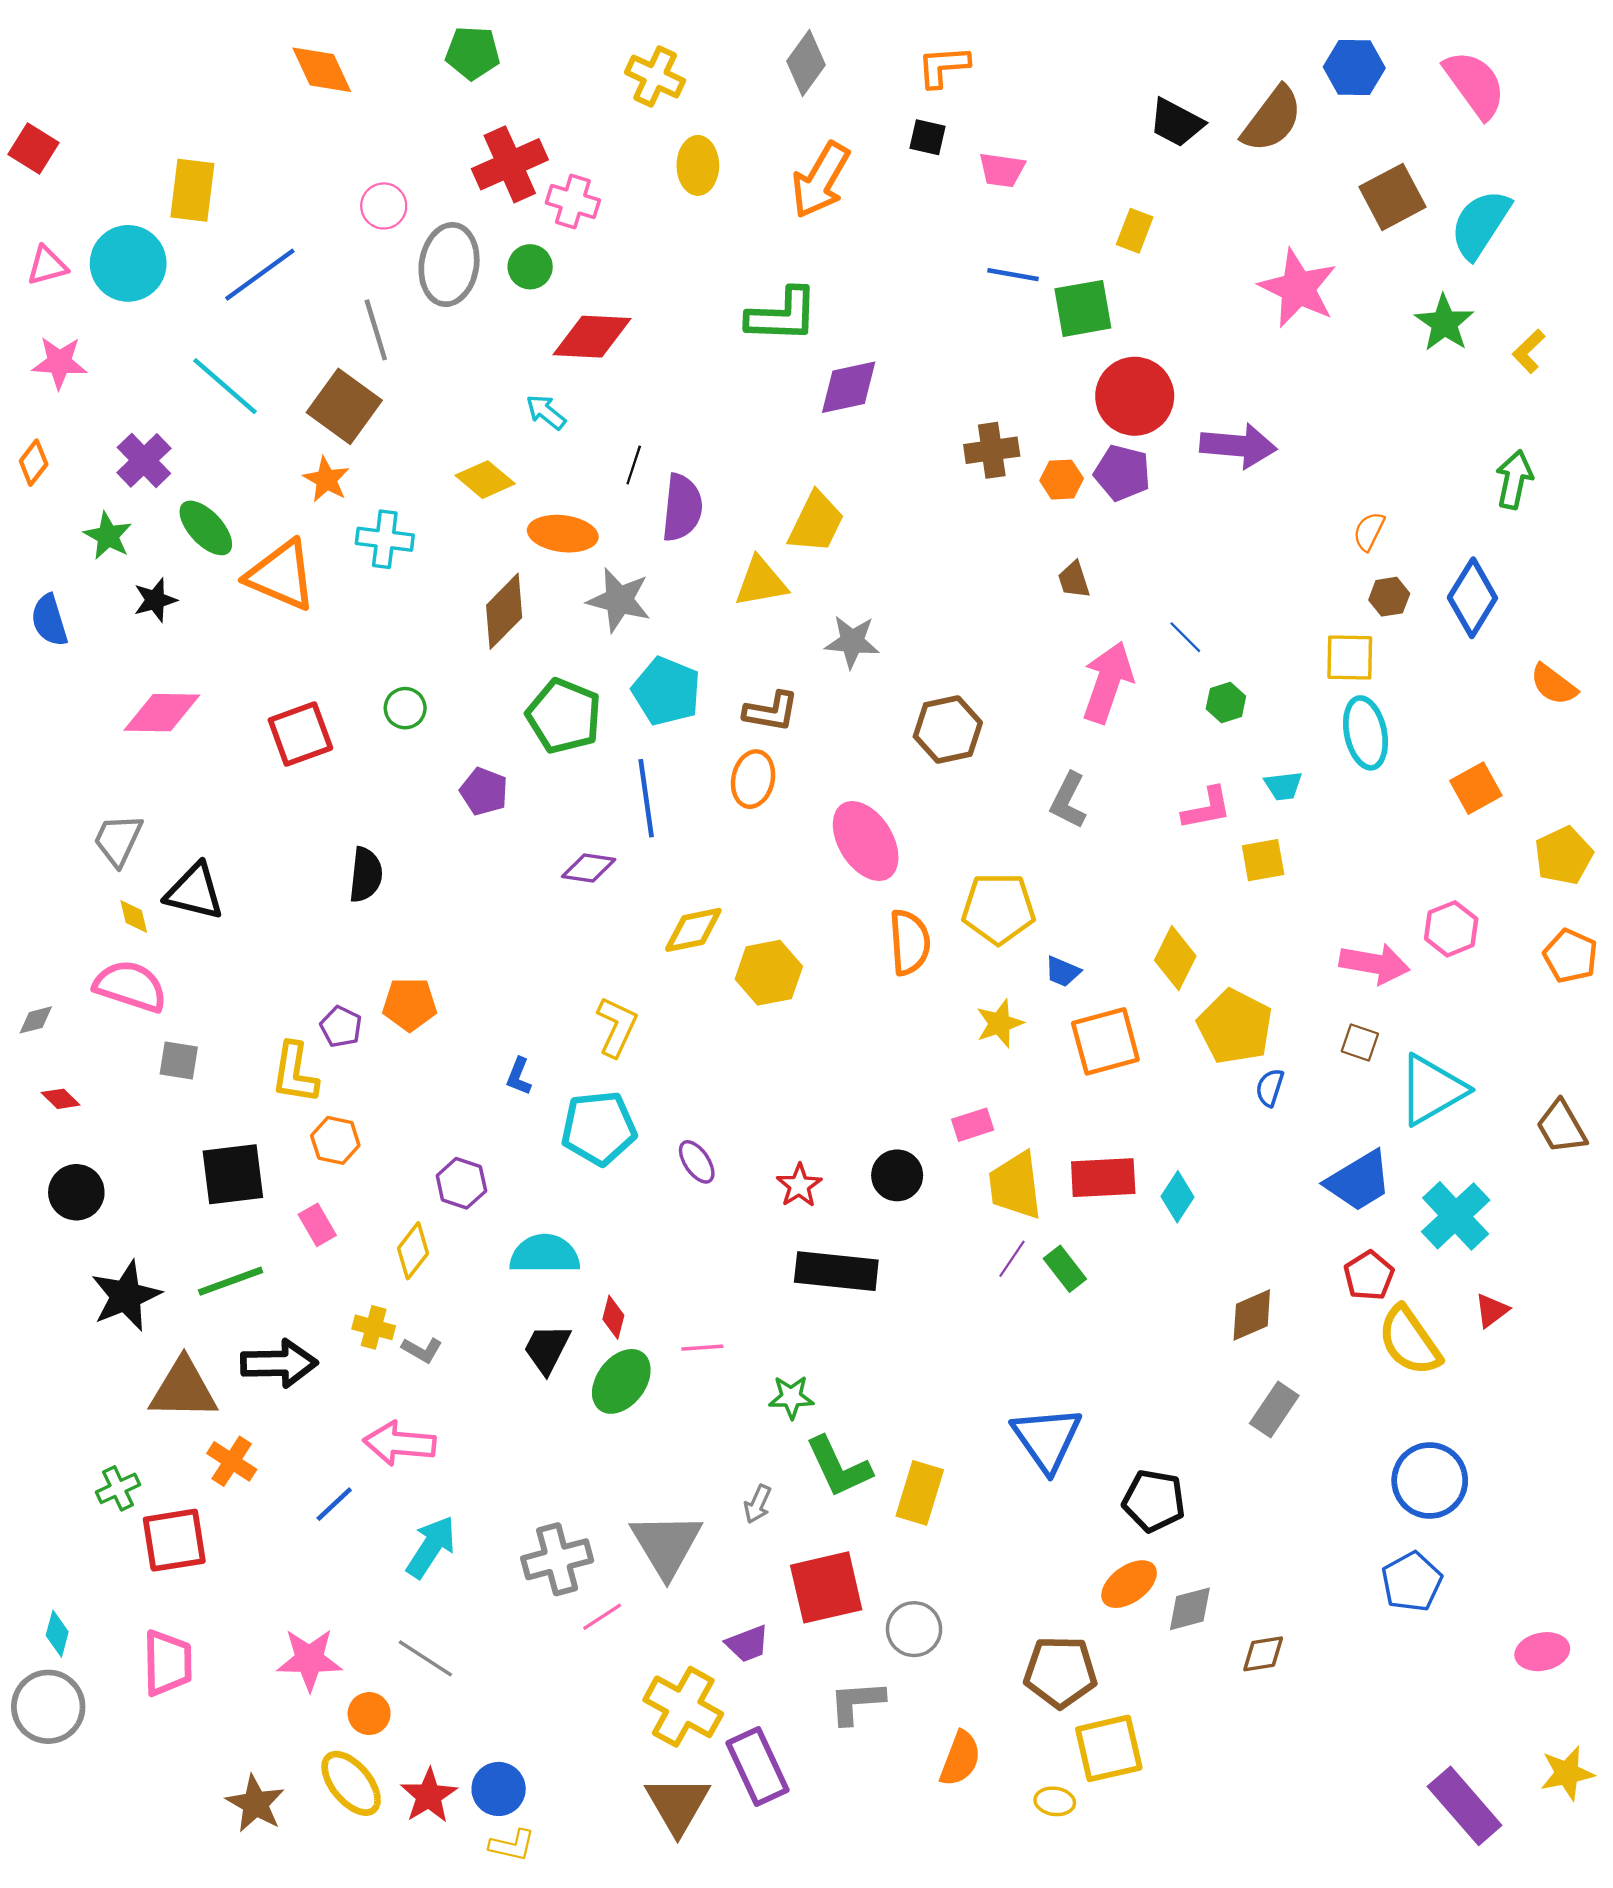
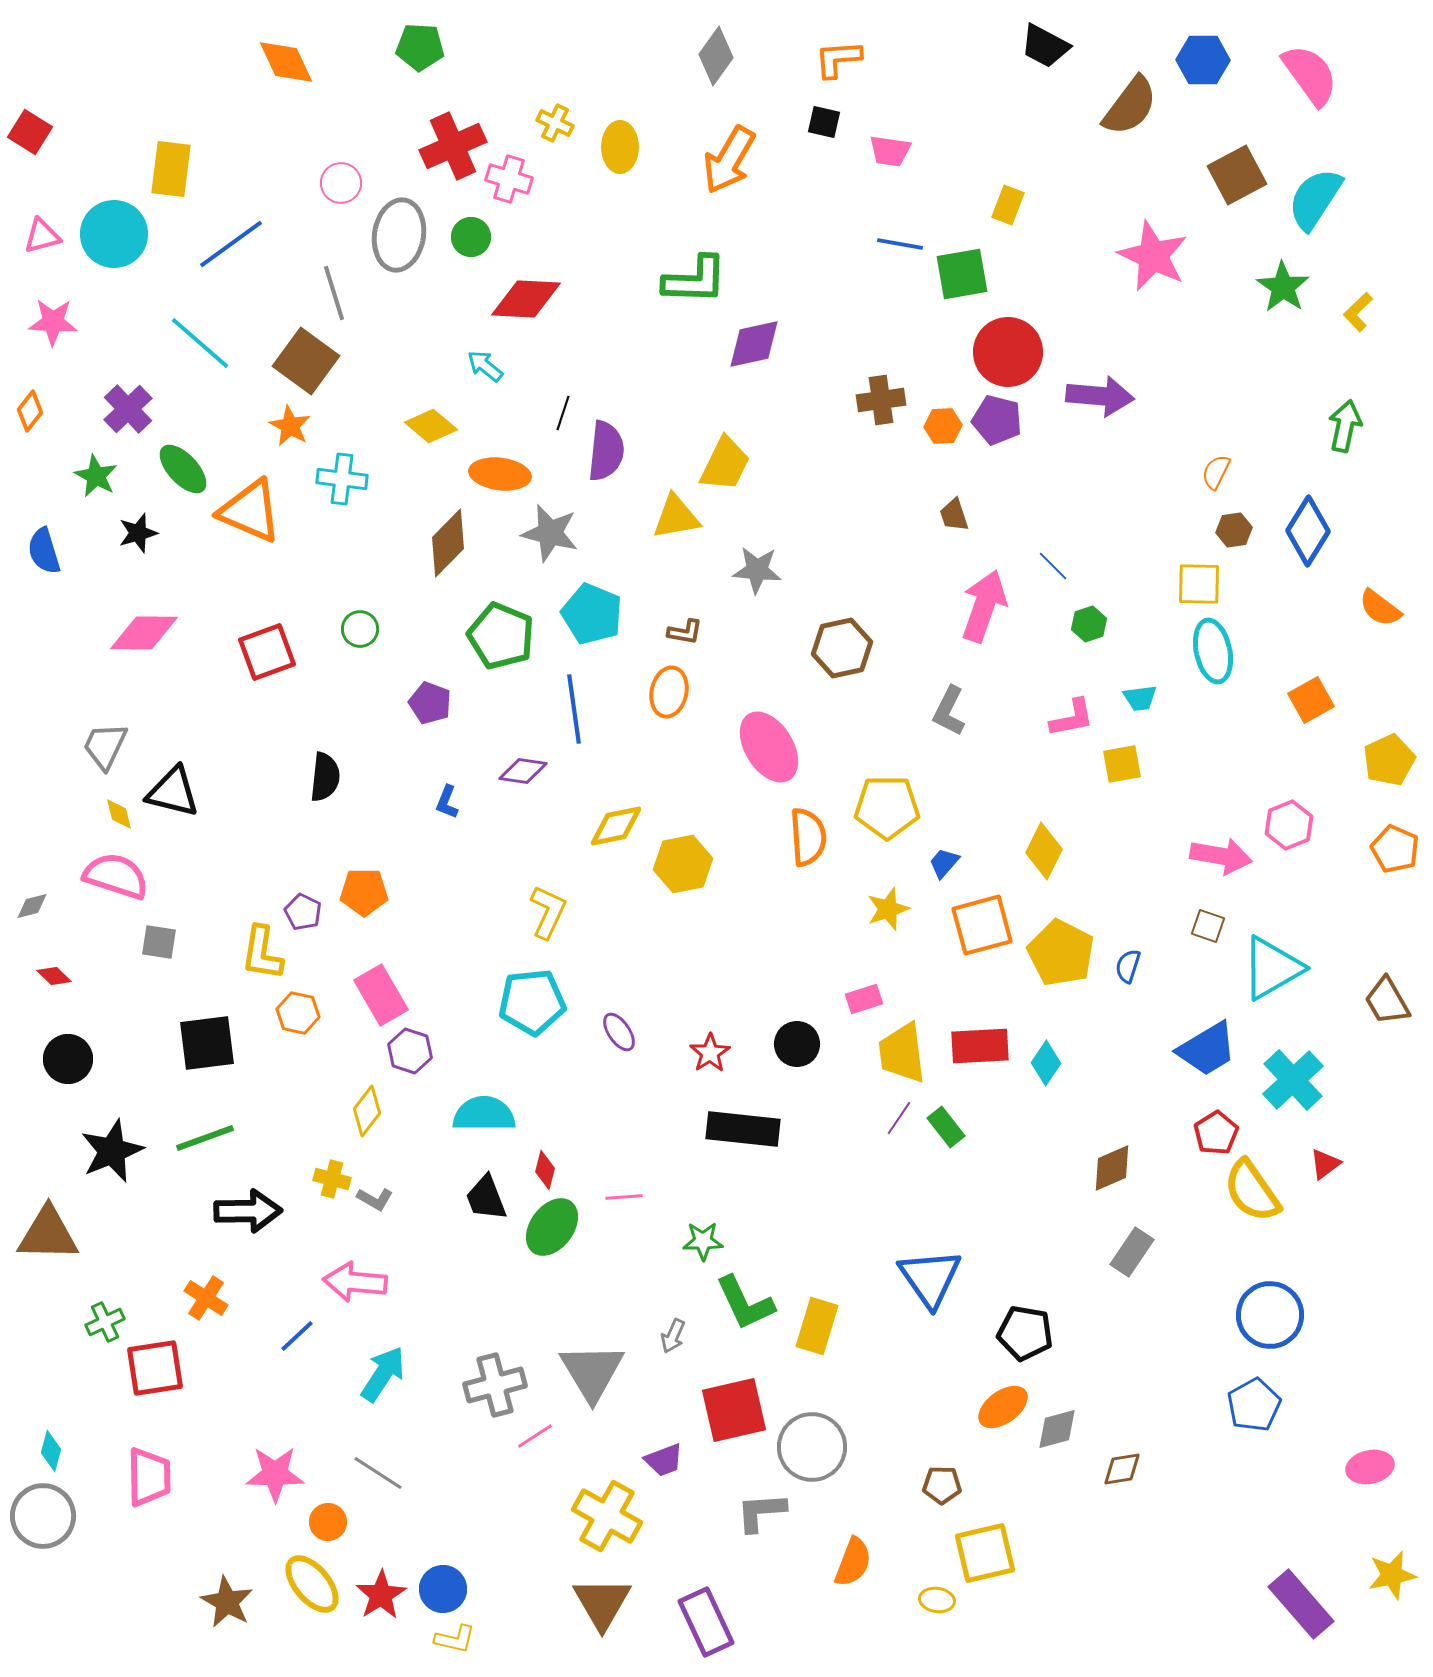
yellow cross: (655, 76) -> (555, 123), moved, size x0.7
black trapezoid: (1176, 123) -> (1045, 46), moved
brown L-shape: (771, 712) -> (685, 632), size x0.7
blue trapezoid: (1063, 972) -> (944, 863), turned 108
yellow pentagon: (1235, 1027) -> (1061, 953), moved
blue L-shape: (519, 1076) -> (447, 802), moved
pink rectangle: (317, 1225) -> (381, 995), moved, size x1.6
black trapezoid: (547, 1349) -> (486, 1198), turned -48
brown triangle: (183, 1389) -> (48, 1234), moved
gray circle: (914, 1629) -> (812, 1447), size x1.4
brown pentagon: (1060, 1672) -> (942, 1485), size x0.6
purple rectangle: (758, 1766) -> (706, 1622), moved

